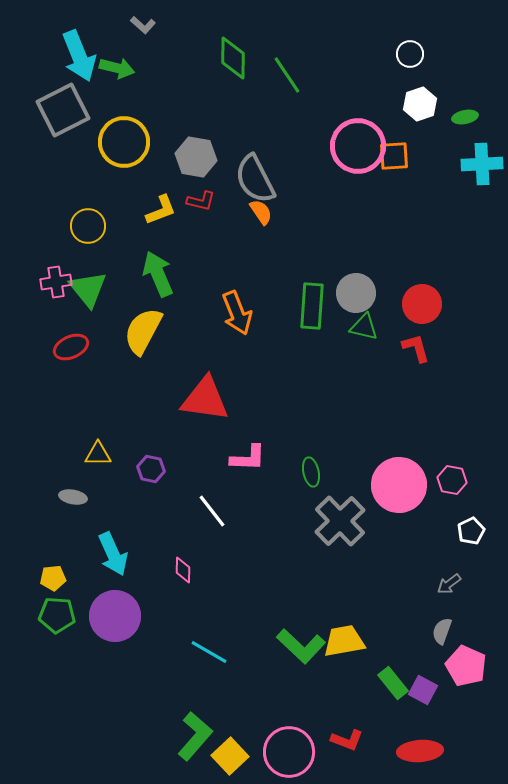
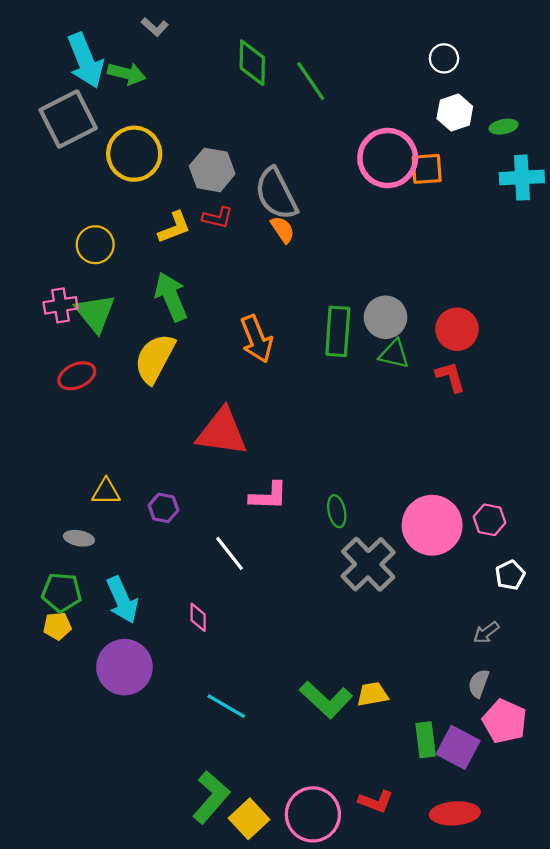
green pentagon: (57, 615) -> (62, 592), moved
yellow trapezoid: (344, 641) -> (372, 694), size x0.7
green rectangle: (393, 683) -> (426, 740), turned 32
purple square: (423, 690) -> (458, 747), size x1.4

